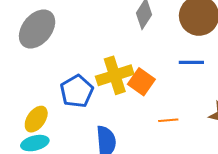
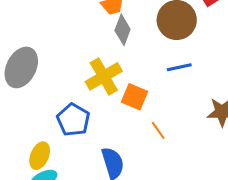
yellow cross: (115, 75) -> (104, 76), moved
orange line: (168, 120) -> (158, 130), moved, turned 72

